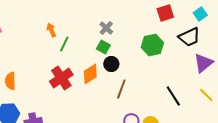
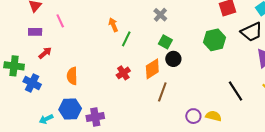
gray cross: (106, 28) -> (160, 15), moved
red cross: (61, 78) -> (123, 73), size x0.6
brown line: (121, 89) -> (162, 92), moved

